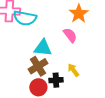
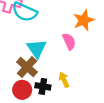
cyan triangle: (43, 48) -> (37, 49), turned 36
brown cross: (38, 66) -> (27, 67), turned -30

